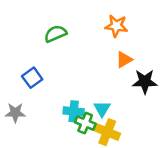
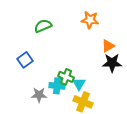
orange triangle: (124, 60) -> (108, 46), moved
gray star: (15, 113) -> (39, 95), moved
green cross: (85, 123) -> (66, 77), moved

